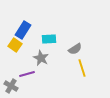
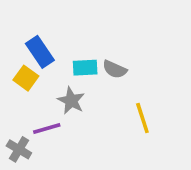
blue rectangle: (23, 30) -> (40, 52), turned -66
gray semicircle: (75, 49) -> (115, 69), moved, turned 56

